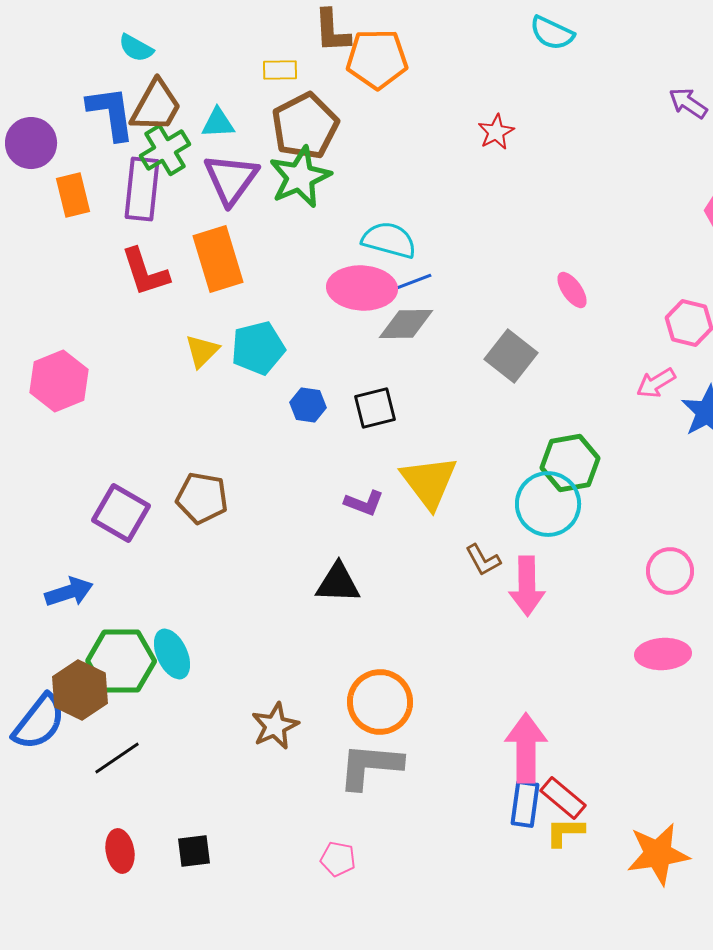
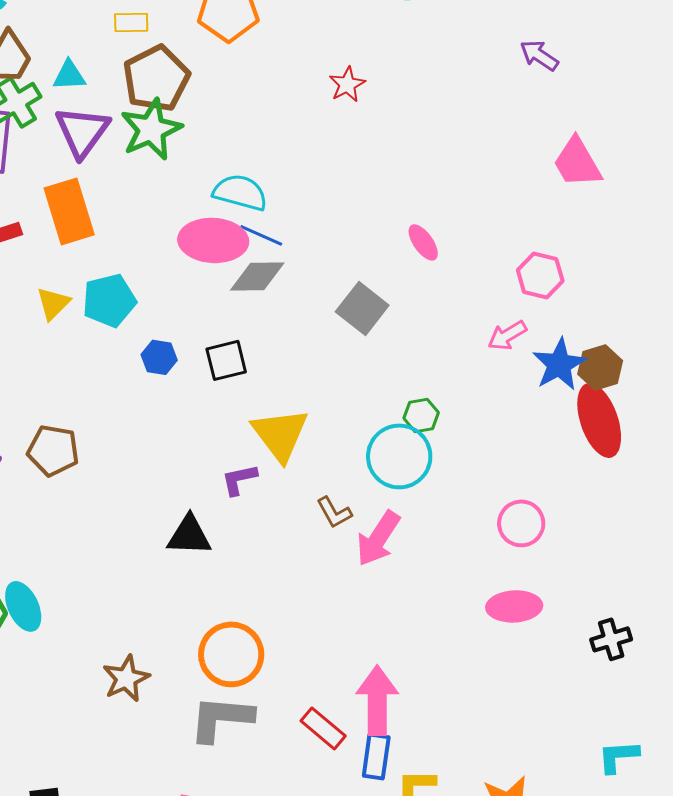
blue line: (410, 283) -> (261, 235), turned 45
green hexagon: (570, 463) -> (421, 415), size x0.6
purple L-shape: (364, 503) -> (239, 479), moved, turned 147
pink arrow: (527, 586) -> (378, 538), turned 34
red rectangle: (563, 798) -> (323, 728), moved

